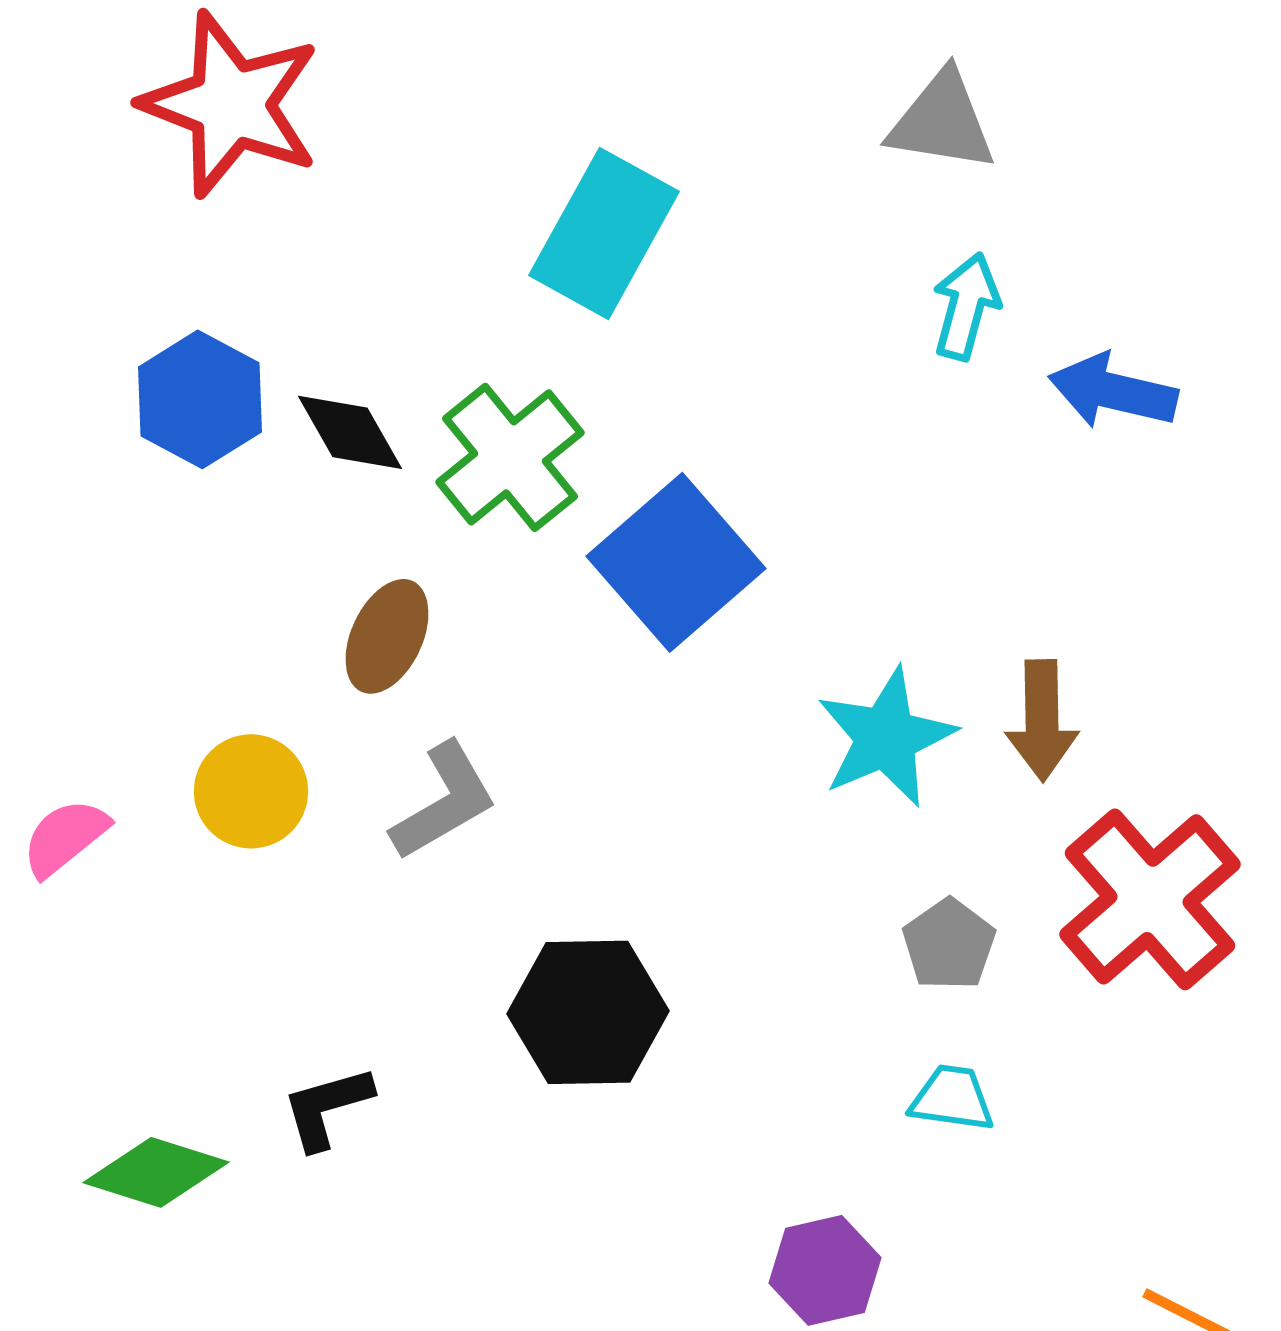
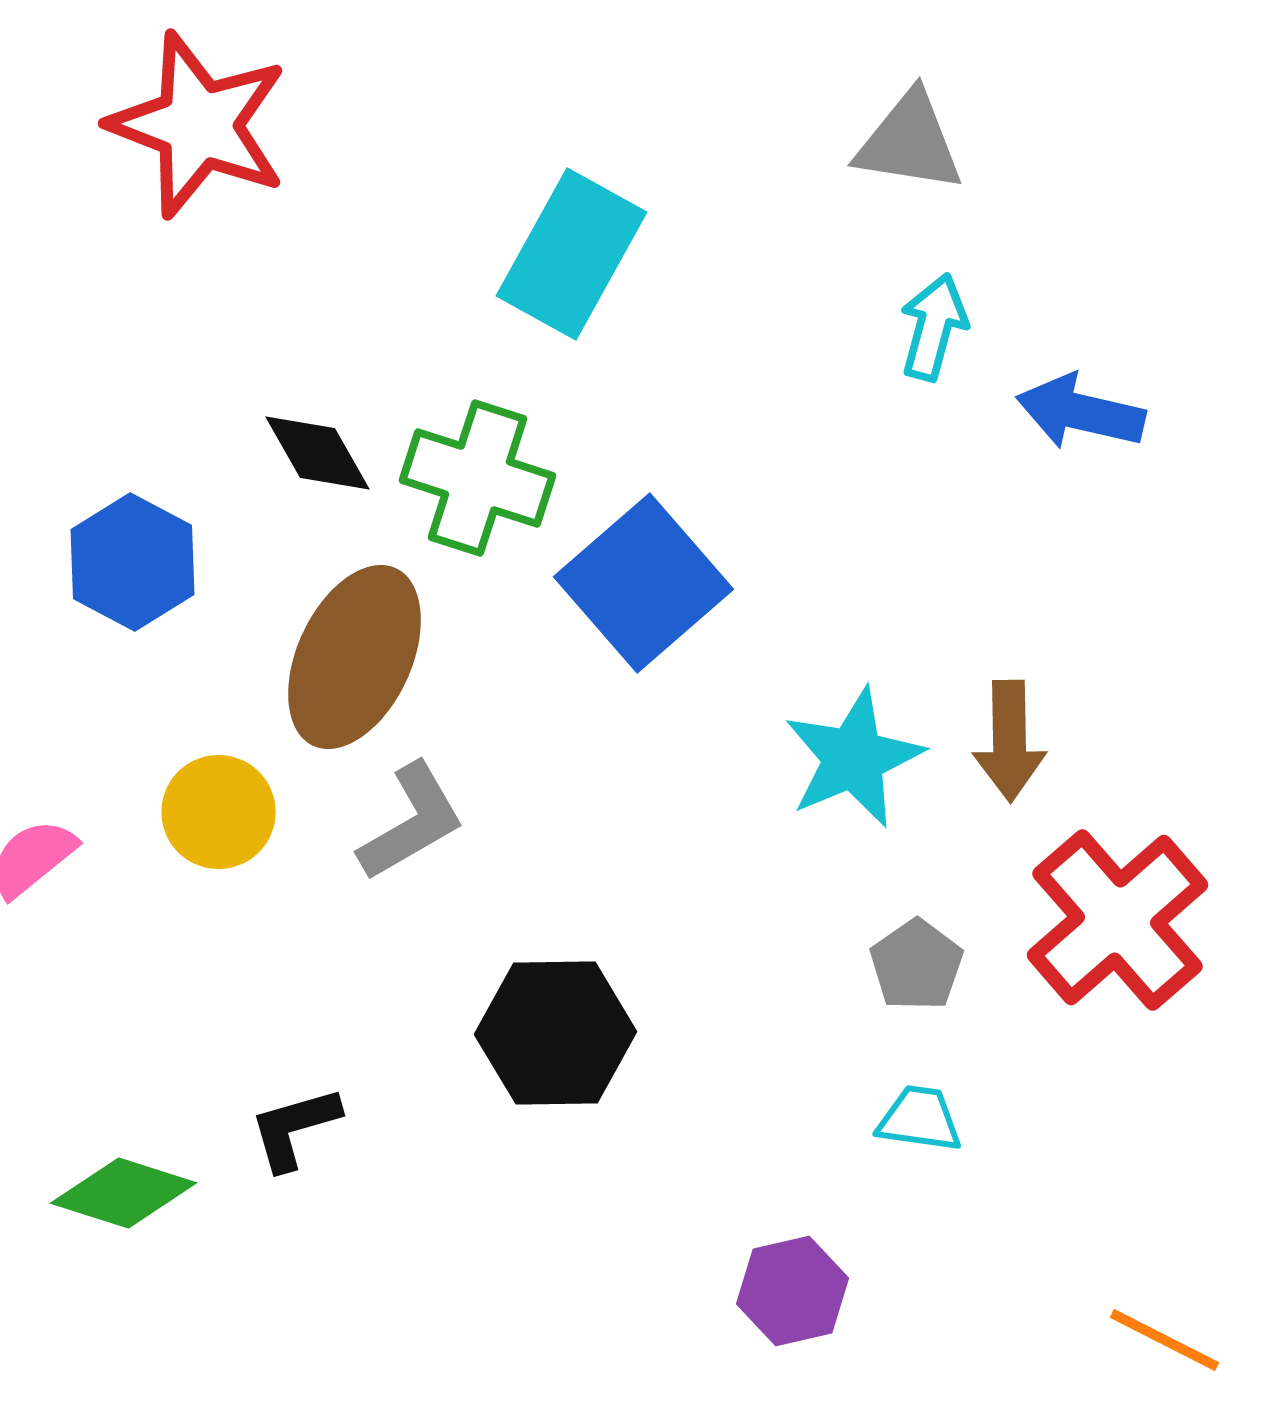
blue hexagon: (200, 399) -> (133, 562), moved
green cross: (510, 457) -> (478, 478), turned -33
brown ellipse: (387, 636) -> (355, 657), size x1.6

